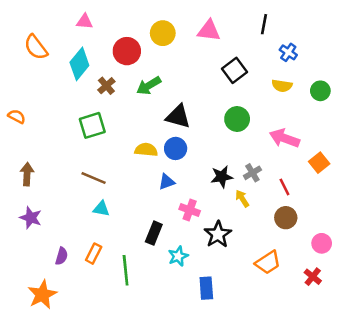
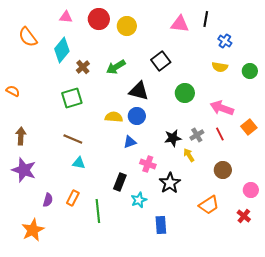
pink triangle: (209, 31) -> (180, 24), moved
red circle: (127, 51) -> (99, 19), moved
black square: (235, 70) -> (161, 61), moved
red line: (284, 187) -> (220, 134), moved
purple star: (31, 218) -> (24, 170), size x1.4

